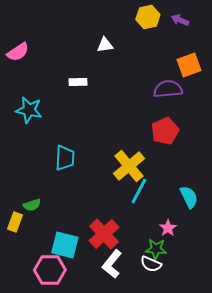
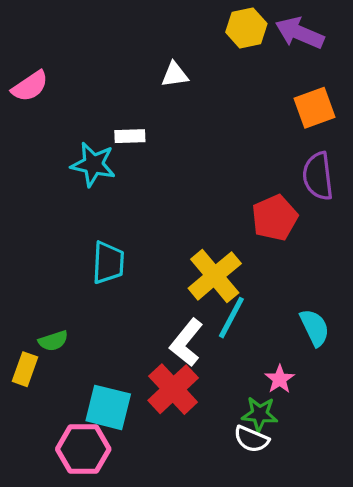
purple arrow: (180, 20) -> (300, 33), size x1.6
purple semicircle: (168, 89) -> (318, 176), moved, turned -92
cyan star: (29, 110) -> (93, 164), moved
white L-shape: (112, 264) -> (186, 343), moved

